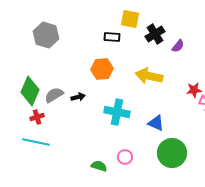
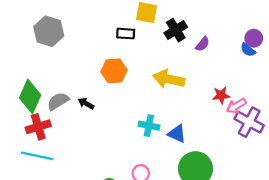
black arrow: (78, 97) -> (86, 103), turned -136
cyan cross: (117, 112) -> (149, 126), moved, size x0.7
red cross: (37, 117) -> (38, 127), size x1.5

